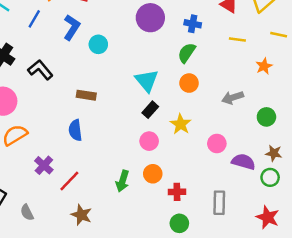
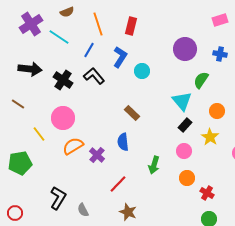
green semicircle: (187, 53) -> (201, 80), moved
black L-shape: (40, 70) -> (94, 76), moved
orange circle: (189, 83) -> (217, 111), moved
brown rectangle: (86, 95) -> (132, 113), turned 35
purple cross: (44, 165) -> (97, 155), moved
green arrow: (123, 181) -> (154, 165), moved
red cross: (177, 192) -> (207, 193), turned 32

